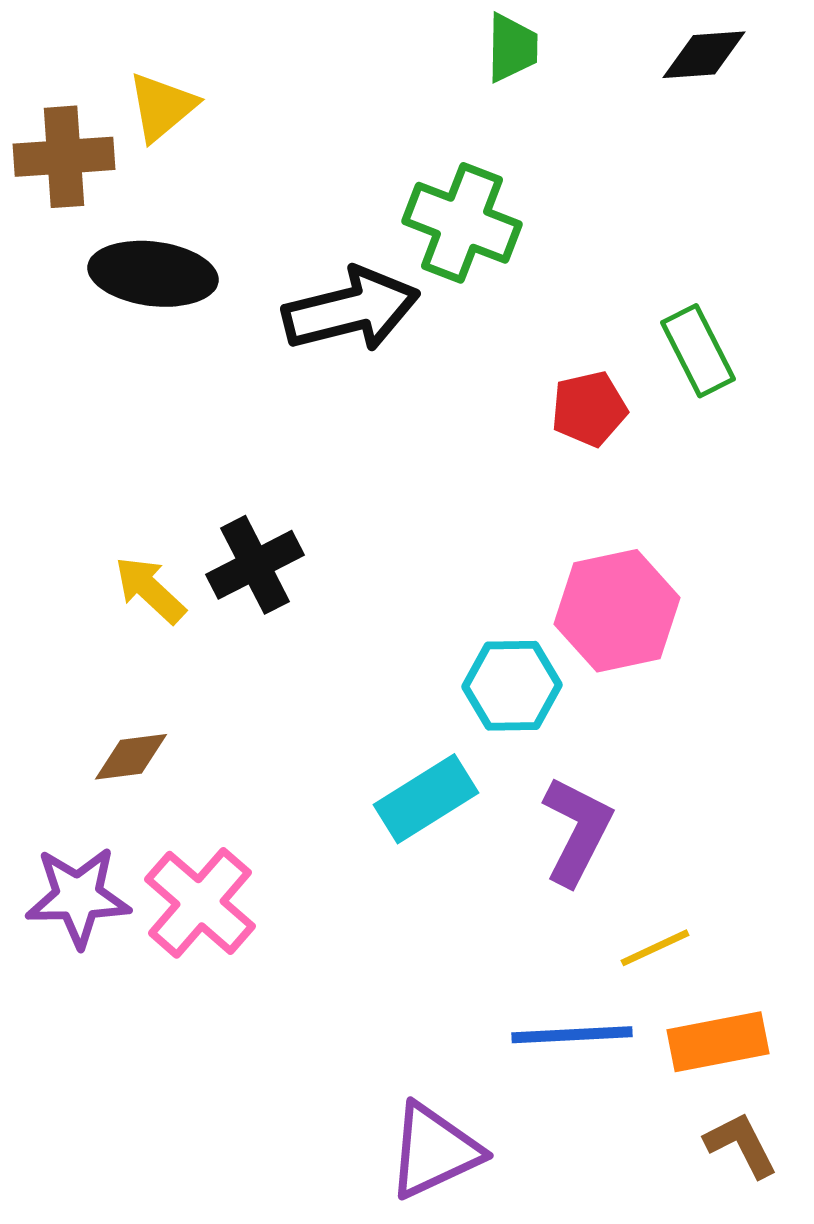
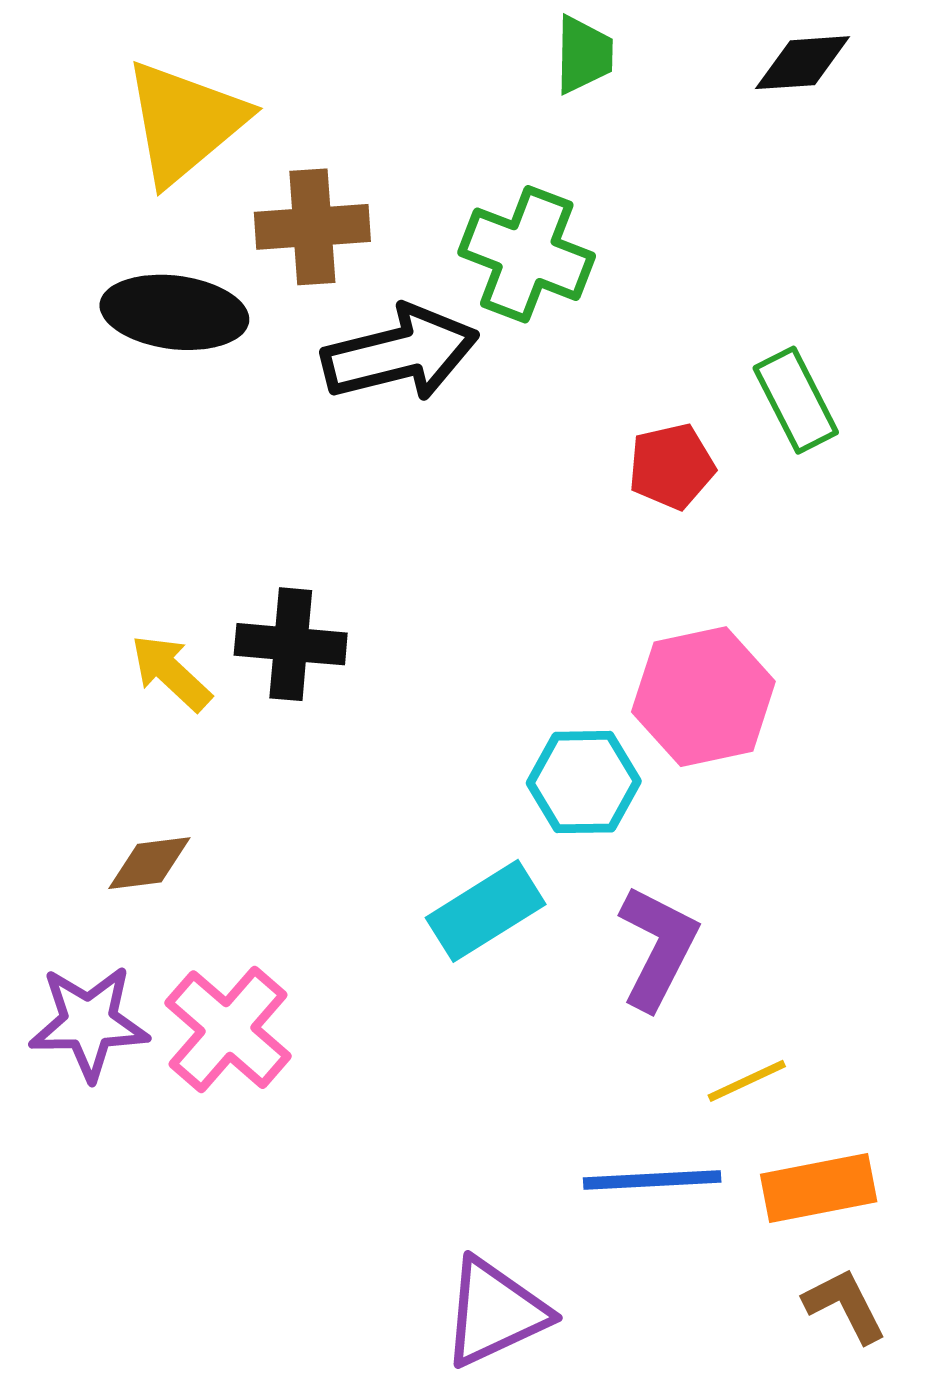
yellow triangle: (162, 107) -> (185, 122), size x1.6
brown cross: (64, 157) -> (312, 227), moved
black cross: (255, 565) -> (291, 644), turned 32

